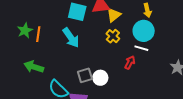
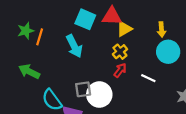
cyan circle: (144, 31) -> (168, 52), moved
white line: (141, 48) -> (148, 78), moved
red arrow: (130, 63) -> (120, 70), moved
white circle: (100, 78) -> (99, 94), size x1.5

